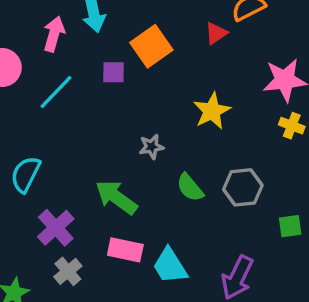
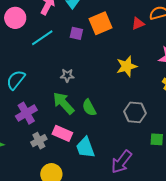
gray star: (151, 147) -> (67, 75), moved
green semicircle: (190, 188) -> (89, 108), moved
gray cross: (68, 271) -> (39, 141), moved

